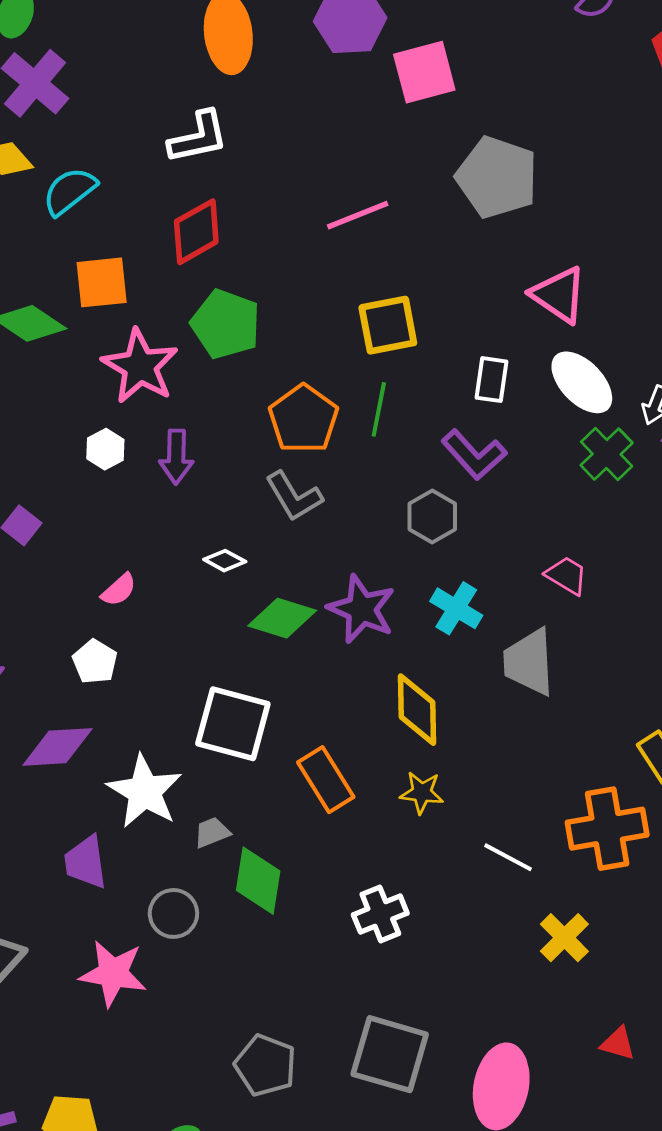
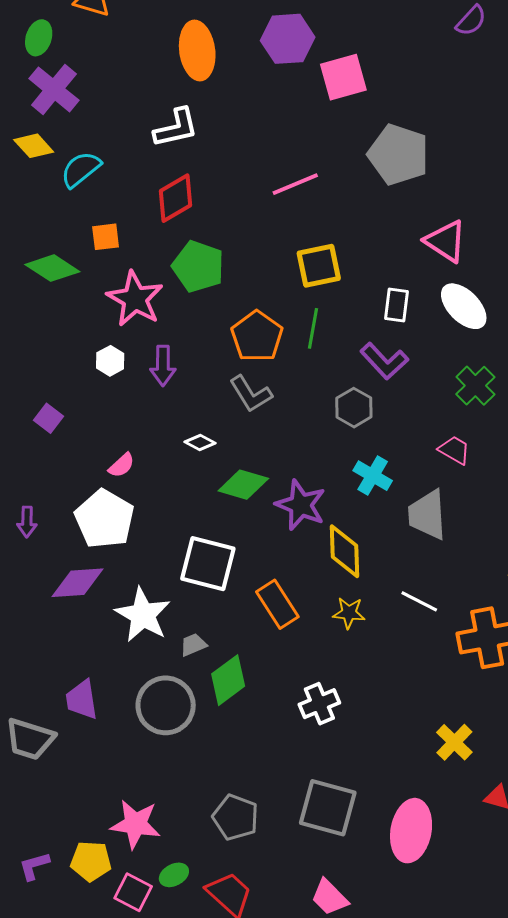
orange square: (102, 282) -> (106, 237), size x0.7
green cross: (607, 454) -> (475, 386), moved
purple star: (362, 609) -> (301, 505), moved
white pentagon: (95, 662) -> (105, 519), size x1.8
white line: (508, 857) -> (419, 601), moved
purple trapezoid: (86, 862) -> (82, 700), moved
green diamond: (258, 881) -> (228, 680), turned 45
gray circle: (173, 913) -> (166, 705), size x1.6
yellow cross: (564, 938) -> (454, 742), moved
pink star: (113, 973) -> (135, 824), moved

